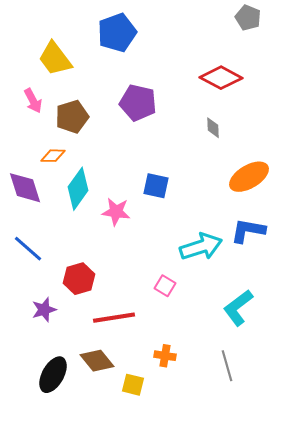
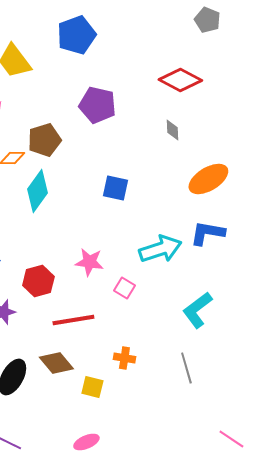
brown pentagon: (72, 117) -> (44, 140), moved
pink star: (116, 212) -> (89, 262), moved

